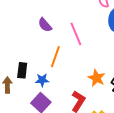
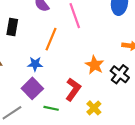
black rectangle: (22, 70) -> (12, 27), moved

